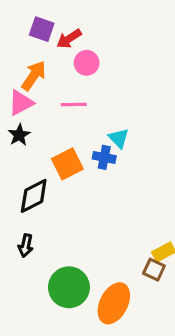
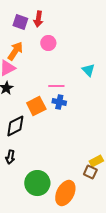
red arrow: (69, 39) -> (38, 19), moved, turned -49
pink line: (74, 104) -> (56, 86), moved
cyan triangle: (119, 138) -> (88, 70), moved

